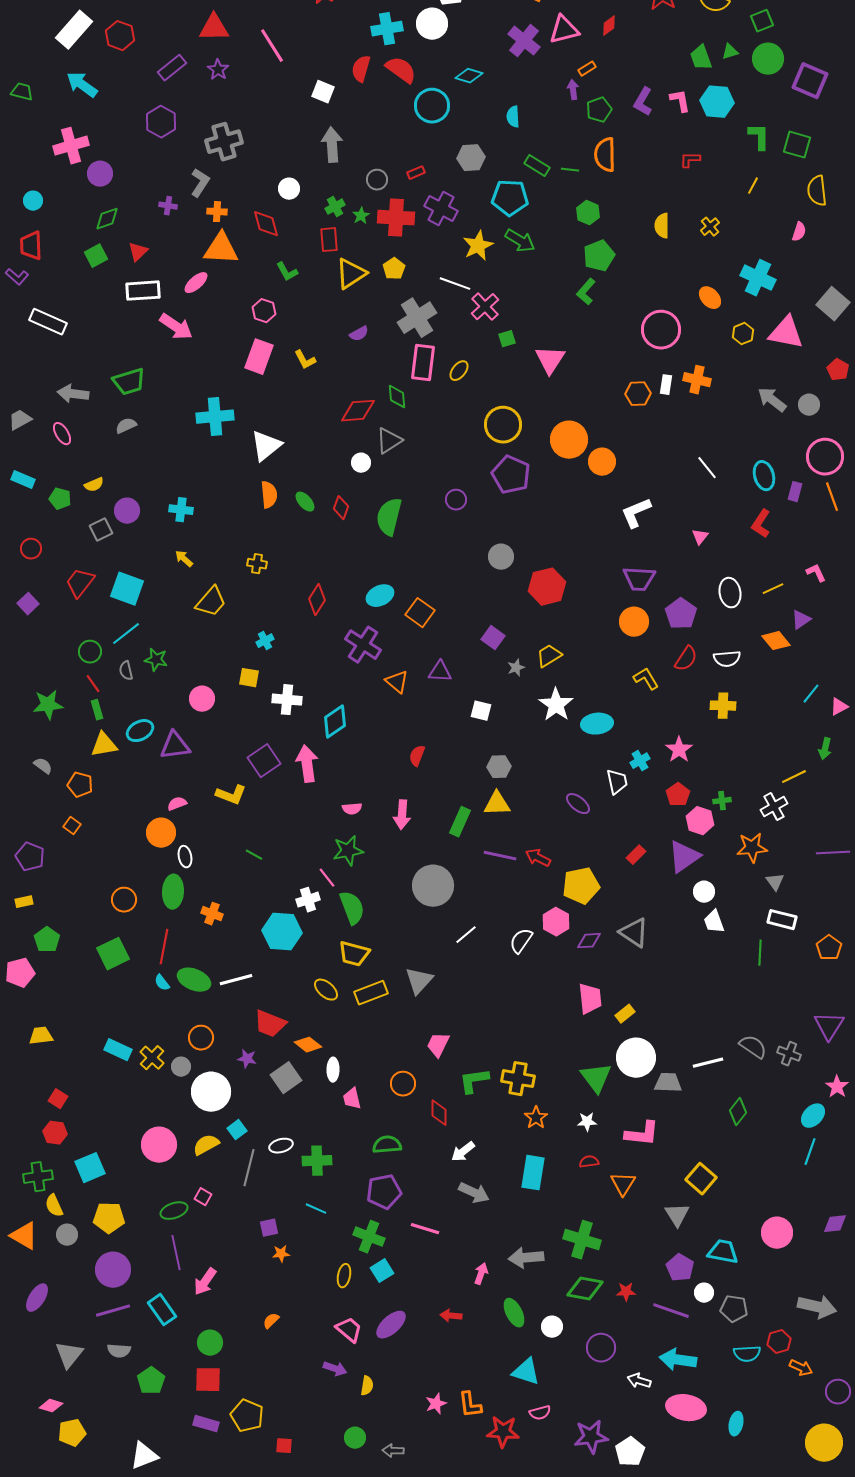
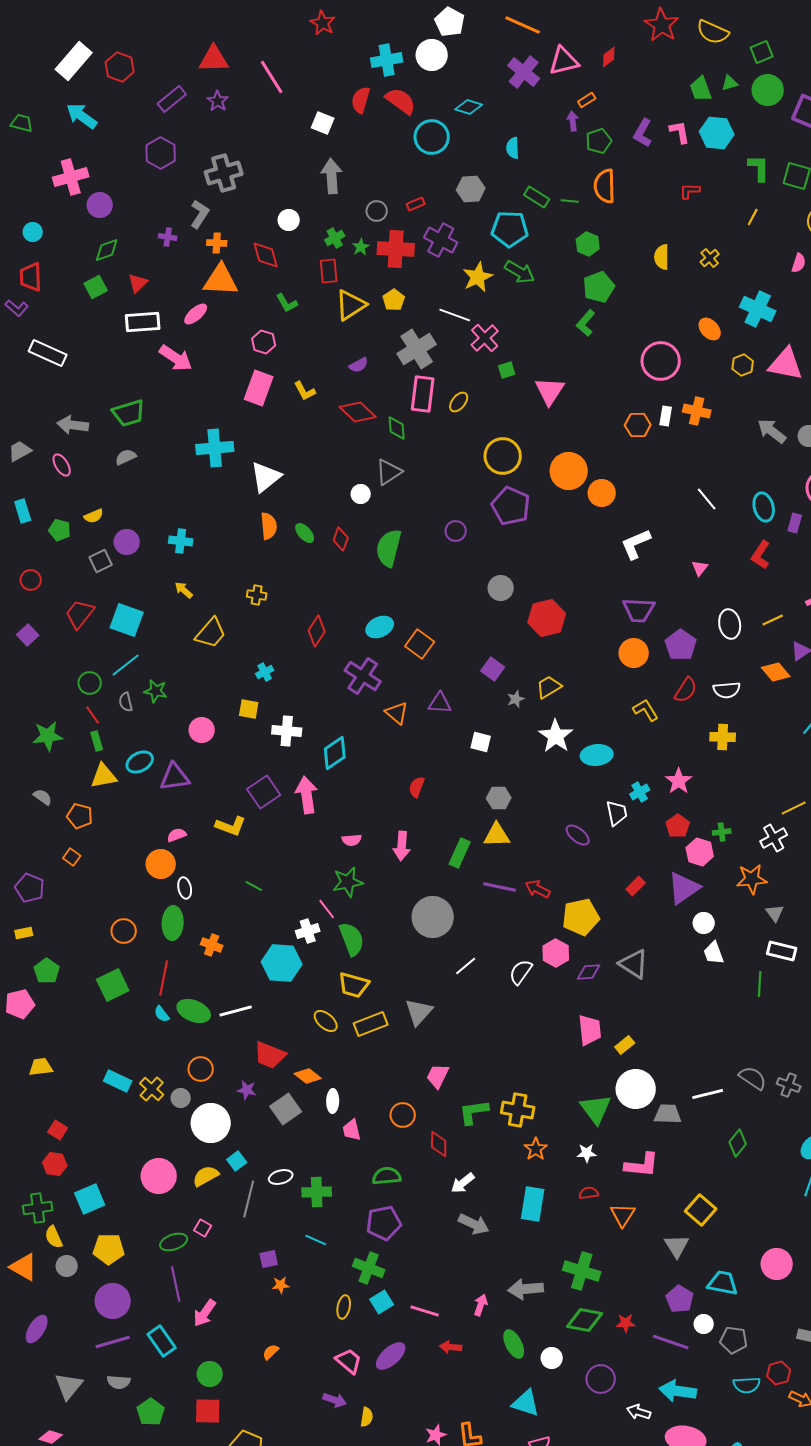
red diamond: (358, 411) -> (358, 412), moved, turned 48
cyan rectangle: (23, 480) -> (23, 511), turned 50
pink line: (425, 1229) -> (425, 1311), moved

